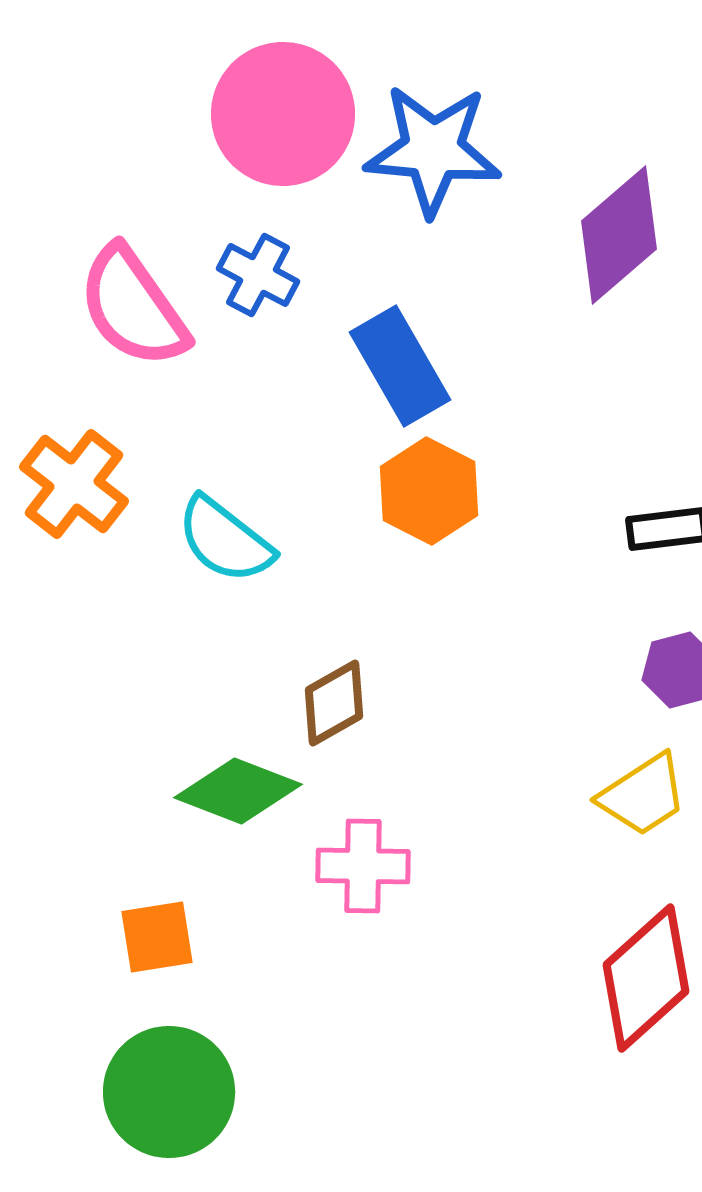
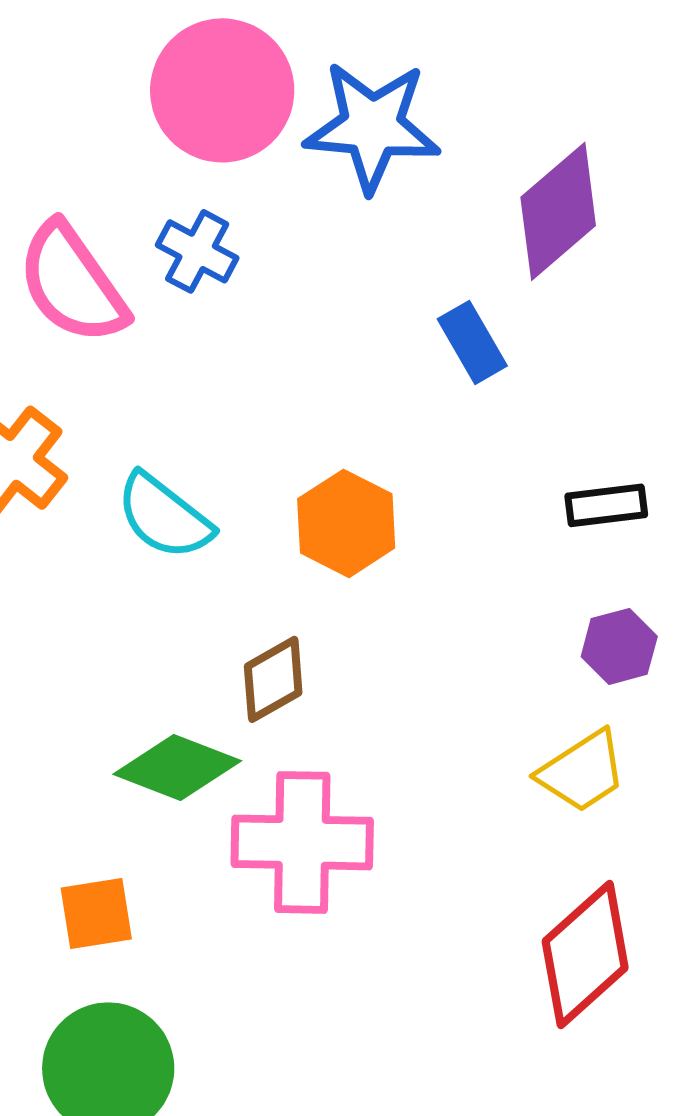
blue rectangle: (400, 366) -> (472, 342), moved, size x0.7
orange hexagon: (429, 491) -> (346, 523), moved
pink cross: (363, 866) -> (302, 842), size x1.5

